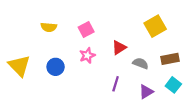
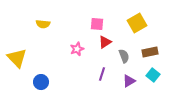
pink square: (86, 29) -> (97, 24), moved, turned 32
gray semicircle: (140, 63) -> (124, 56), turned 48
blue circle: (56, 67) -> (41, 82), moved

